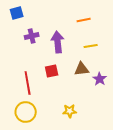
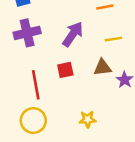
purple cross: (32, 36) -> (27, 33), moved, size x1.5
purple arrow: (58, 42) -> (73, 34), turned 40

